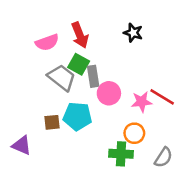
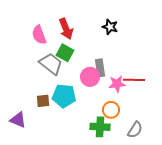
pink semicircle: (47, 42) -> (39, 35), turned 90
gray rectangle: (93, 76) -> (100, 68), moved
red line: (162, 97) -> (134, 80), turned -30

